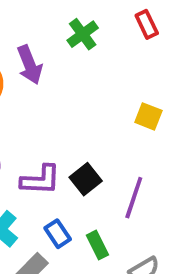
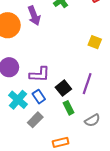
black square: (86, 179) -> (63, 88), moved
blue rectangle: (58, 234) -> (39, 97), moved

